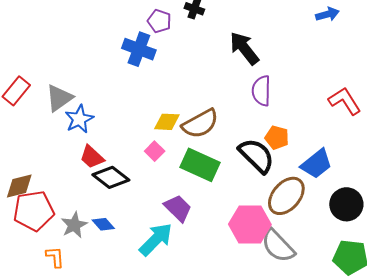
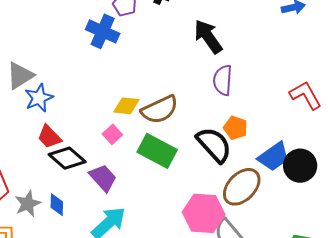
black circle: (346, 204) -> (300, 166), moved
purple trapezoid: (178, 208) -> (103, 178), moved
blue diamond: (103, 224) -> (57, 205), turned 40

